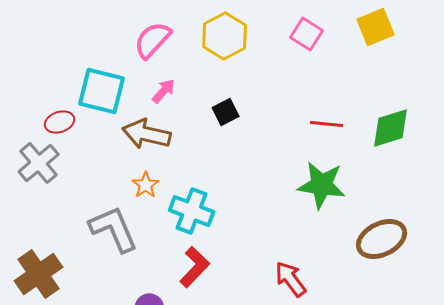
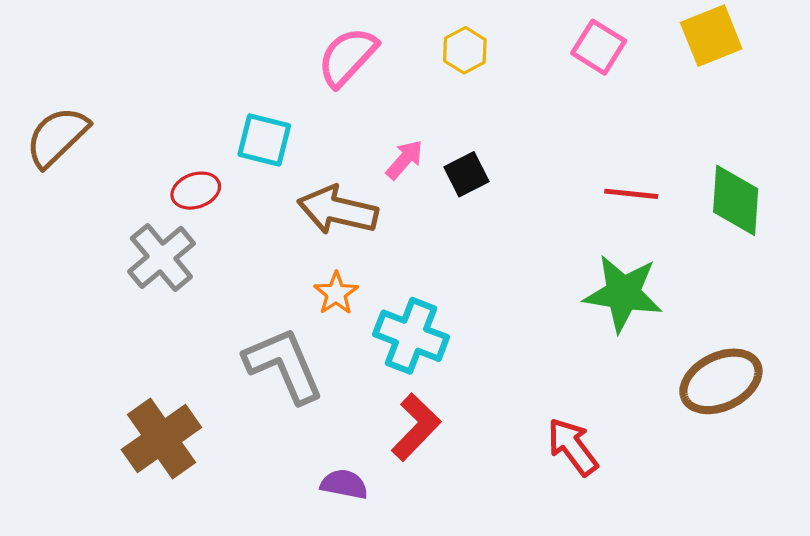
yellow hexagon: (225, 36) -> (465, 50), size x0.6
cyan square: (102, 91) -> (264, 140), size x0.7
pink arrow: (164, 91) -> (405, 160), moved
green diamond: (391, 128) -> (736, 200), turned -69

